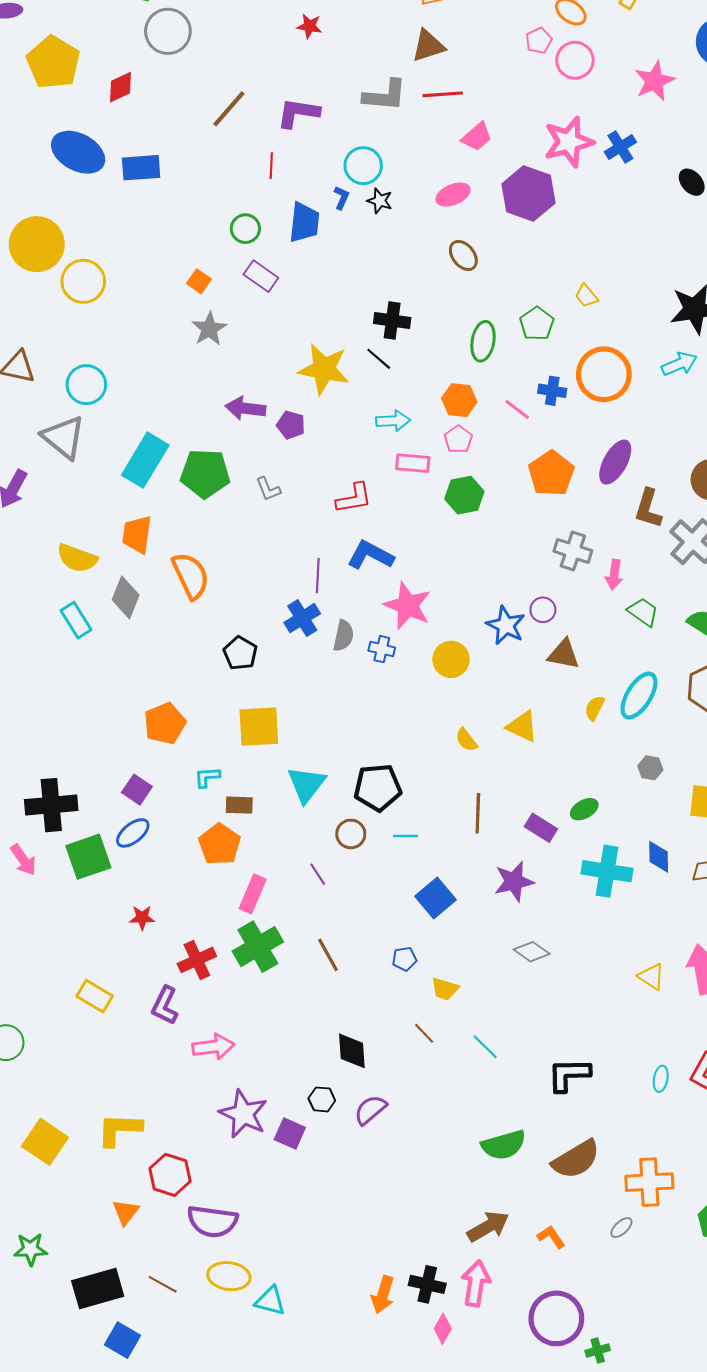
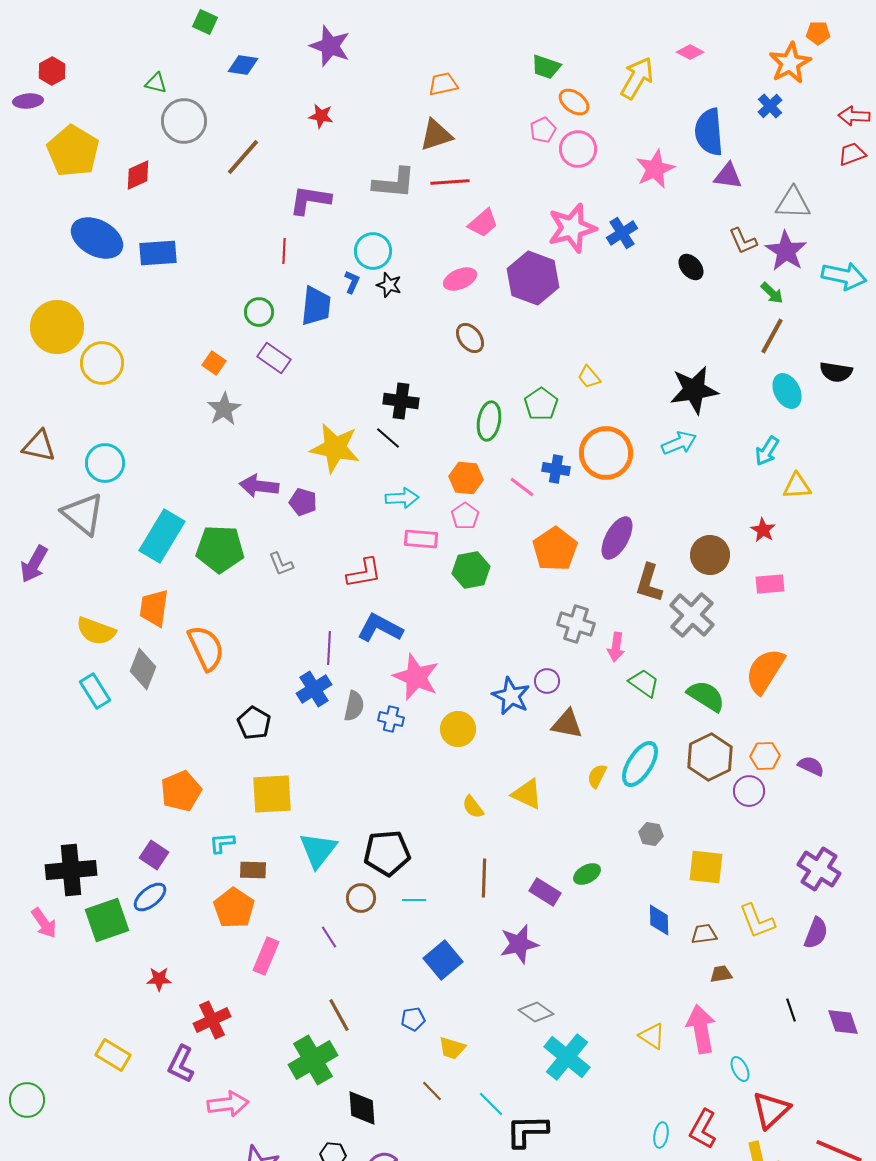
brown line: (229, 109) -> (243, 157), moved
cyan cross: (607, 871) -> (567, 1057), moved, turned 30
green cross: (258, 947) -> (313, 1060), moved
black L-shape: (569, 1075) -> (527, 1131), moved

